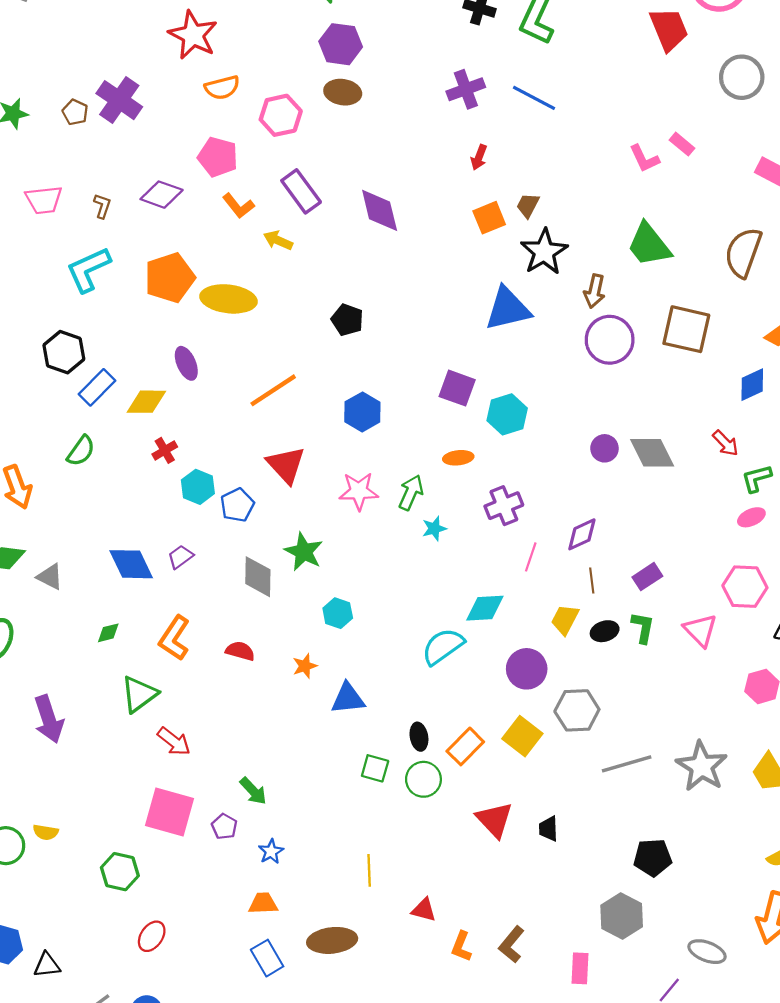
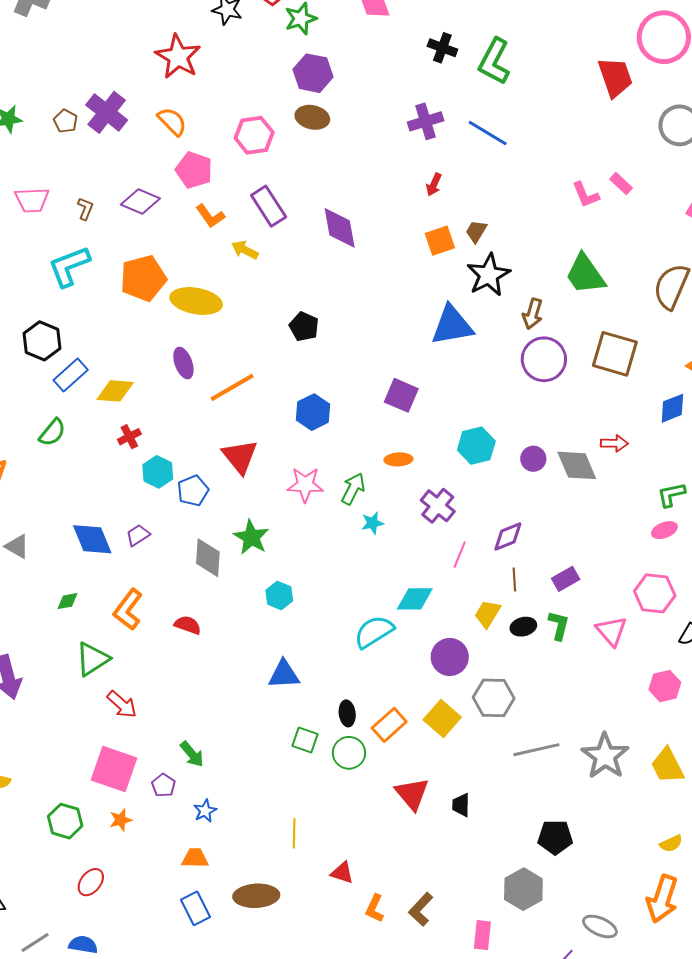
orange semicircle: (222, 88) -> (172, 121), moved, turned -124
purple ellipse: (186, 363) -> (183, 363), moved
cyan hexagon: (507, 414) -> (476, 446), moved
red arrow: (726, 443) -> (614, 443), moved, turned -48
purple cross: (504, 506) -> (438, 506), turned -32
orange star: (305, 666) -> (121, 820), moved

